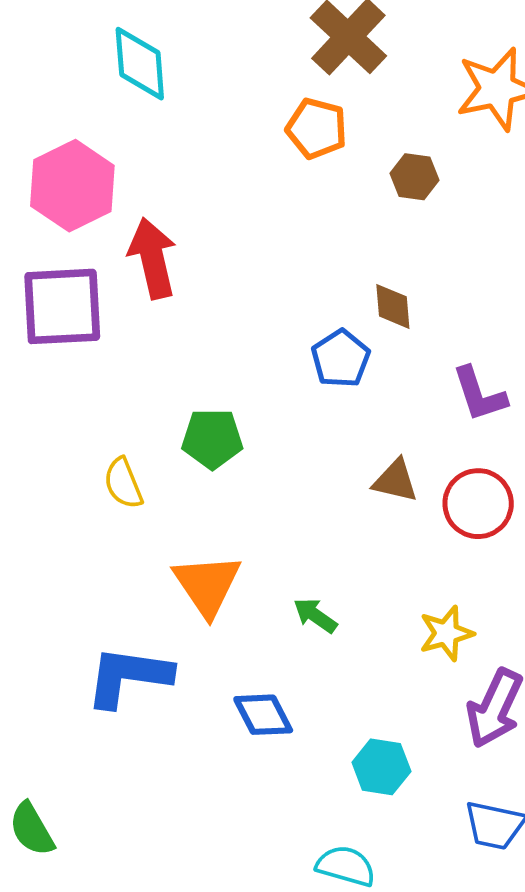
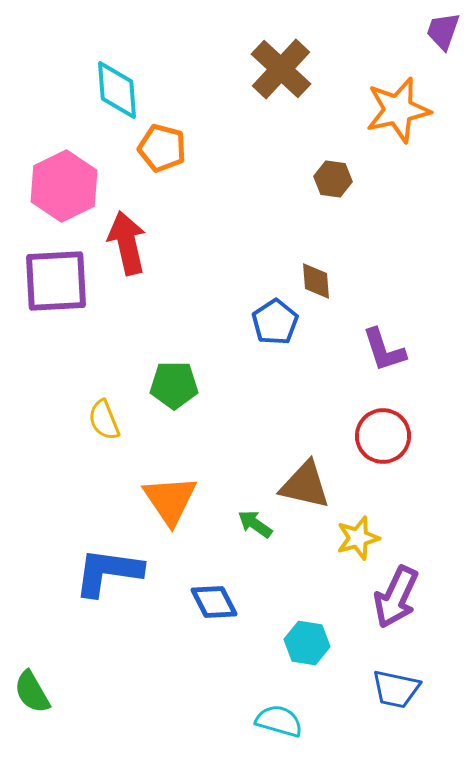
orange pentagon: (317, 128) -> (162, 148), moved
brown triangle: (395, 481) -> (305, 485), moved, size x1.4

